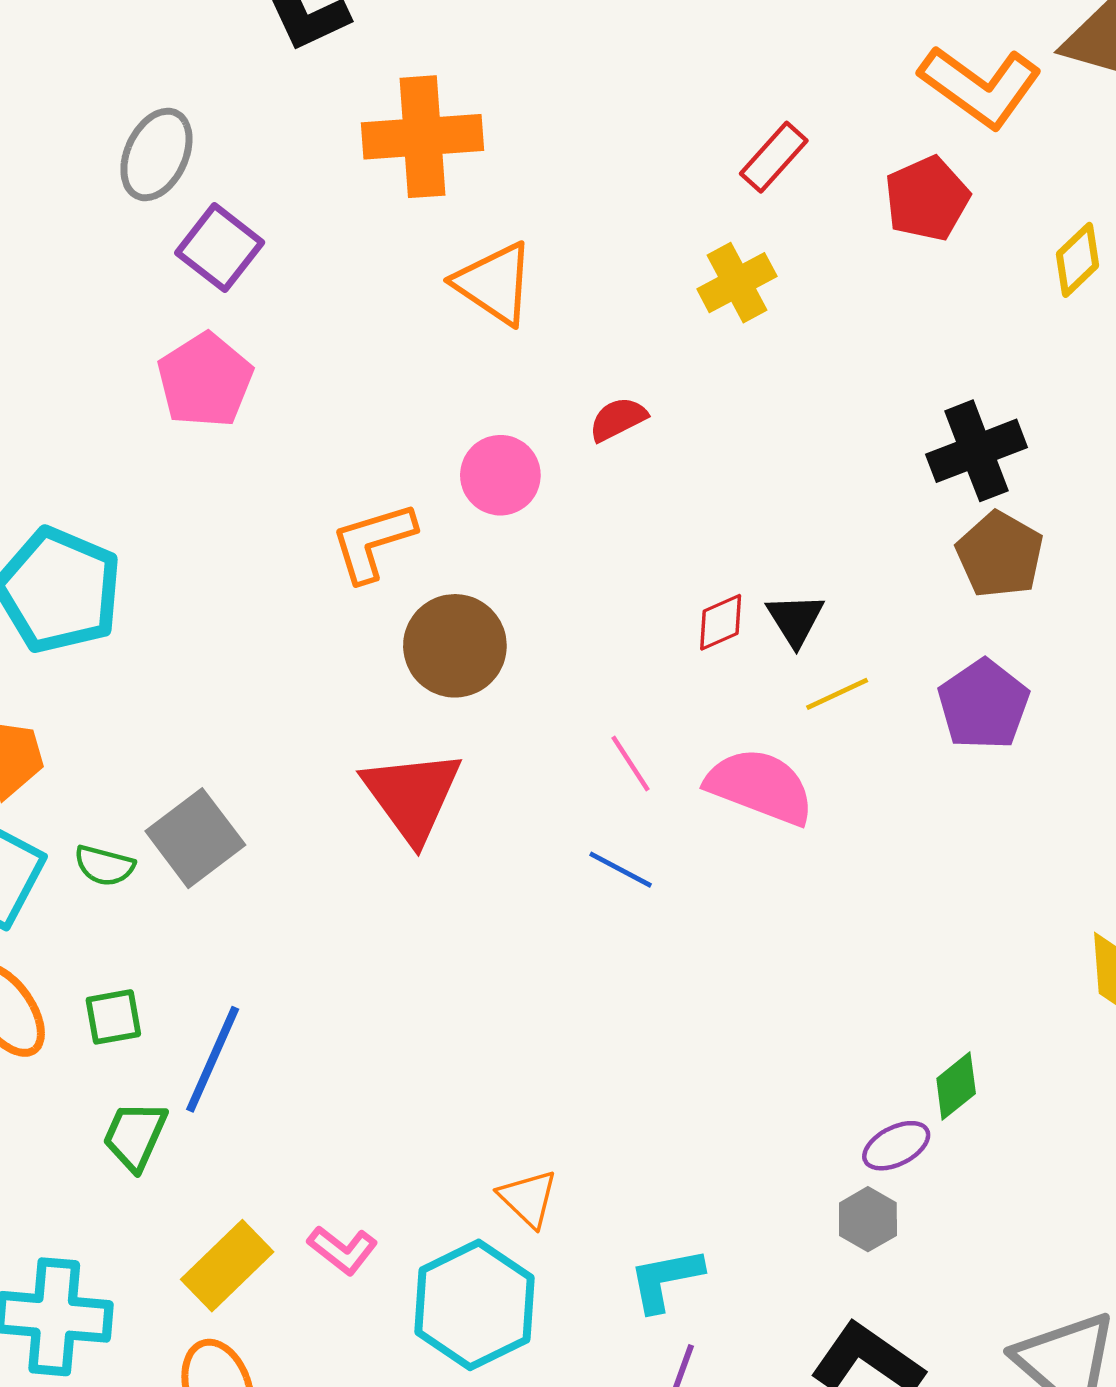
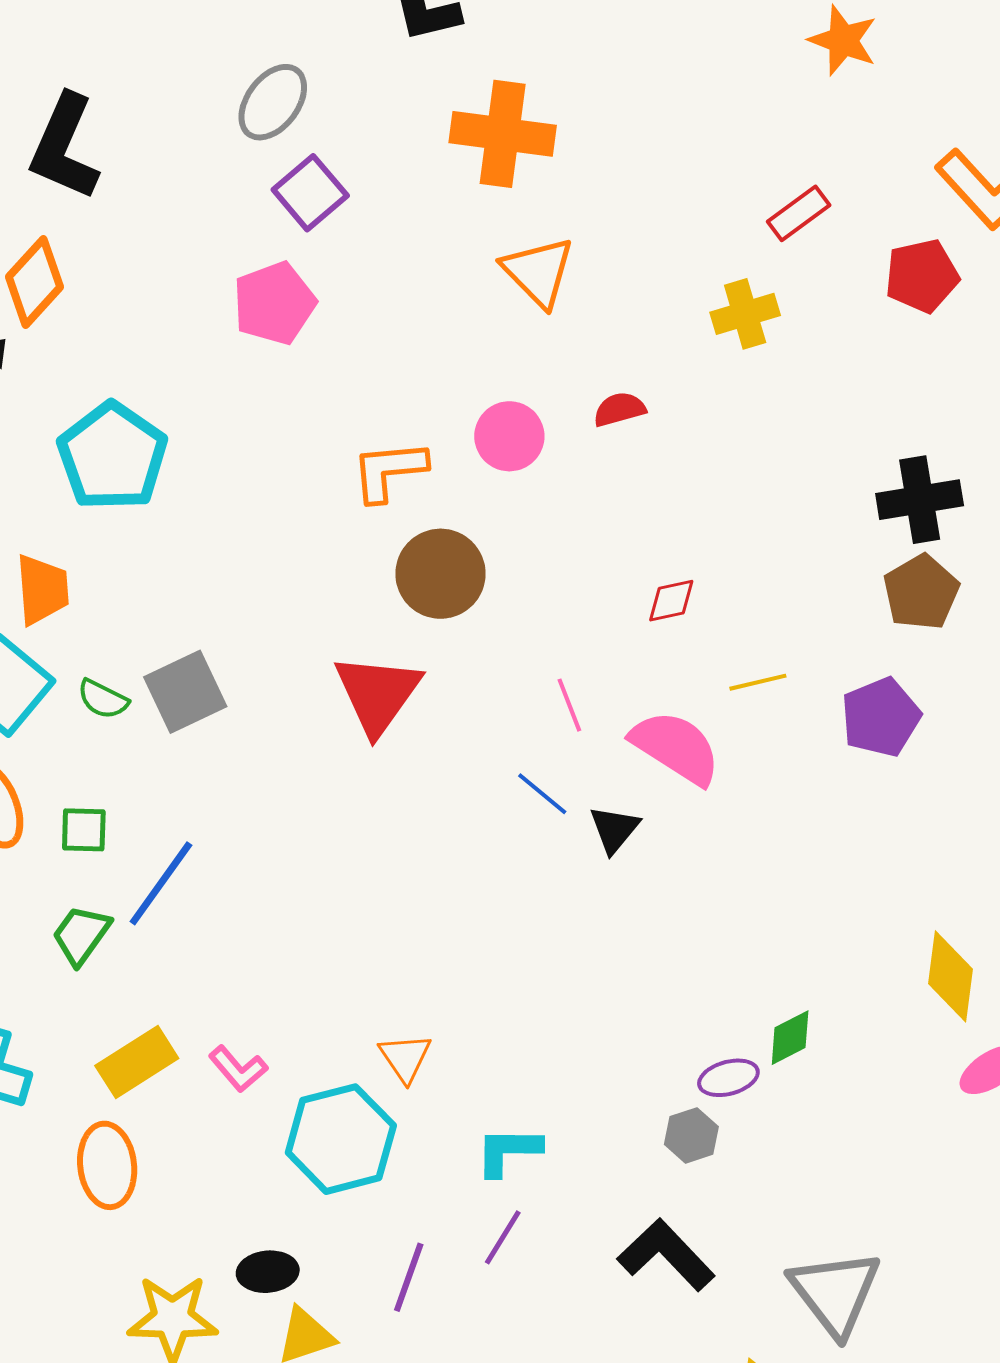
black triangle: (795, 620) -> (614, 829), moved

